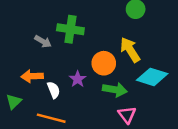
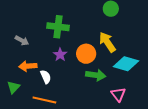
gray arrow: (43, 42) -> (22, 40), moved
purple star: (78, 79) -> (60, 55), moved
pink triangle: (127, 115) -> (118, 94), moved

